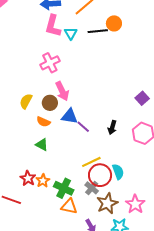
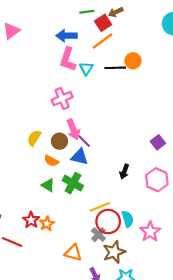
purple line: (83, 127) -> (84, 141), moved
green cross: (64, 188) -> (73, 183), moved
pink star: (135, 204) -> (150, 232), moved

